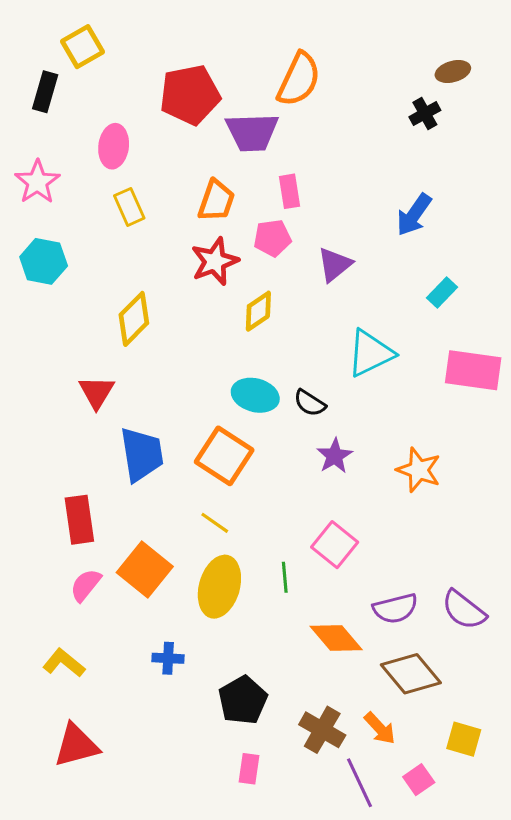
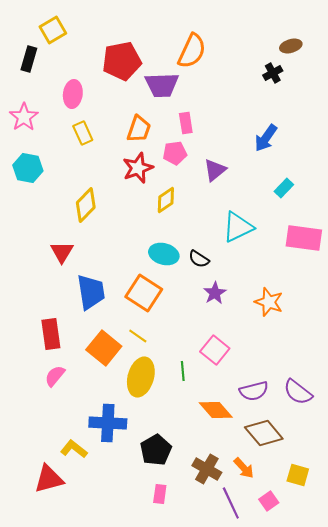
orange square: (145, 570) -> (104, 348), moved
blue cross: (168, 658) -> (108, 423), size x1.8
yellow L-shape: (64, 663) -> (74, 449), moved

